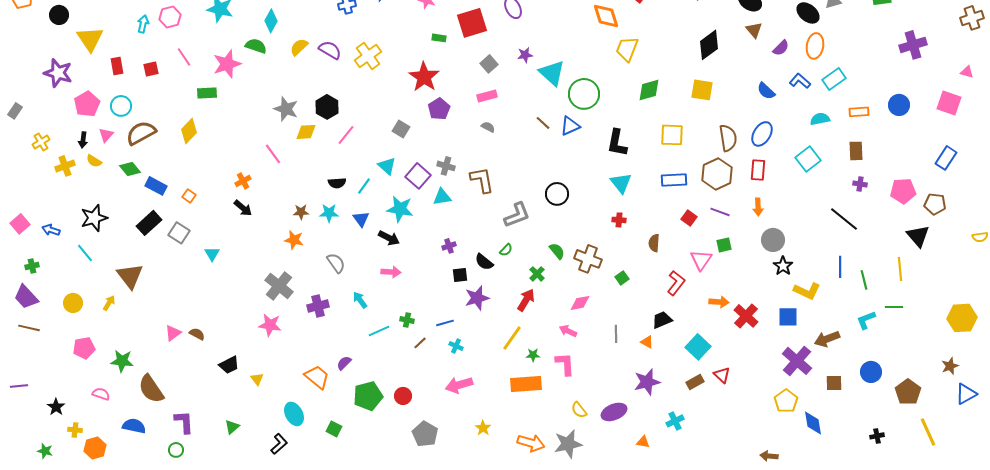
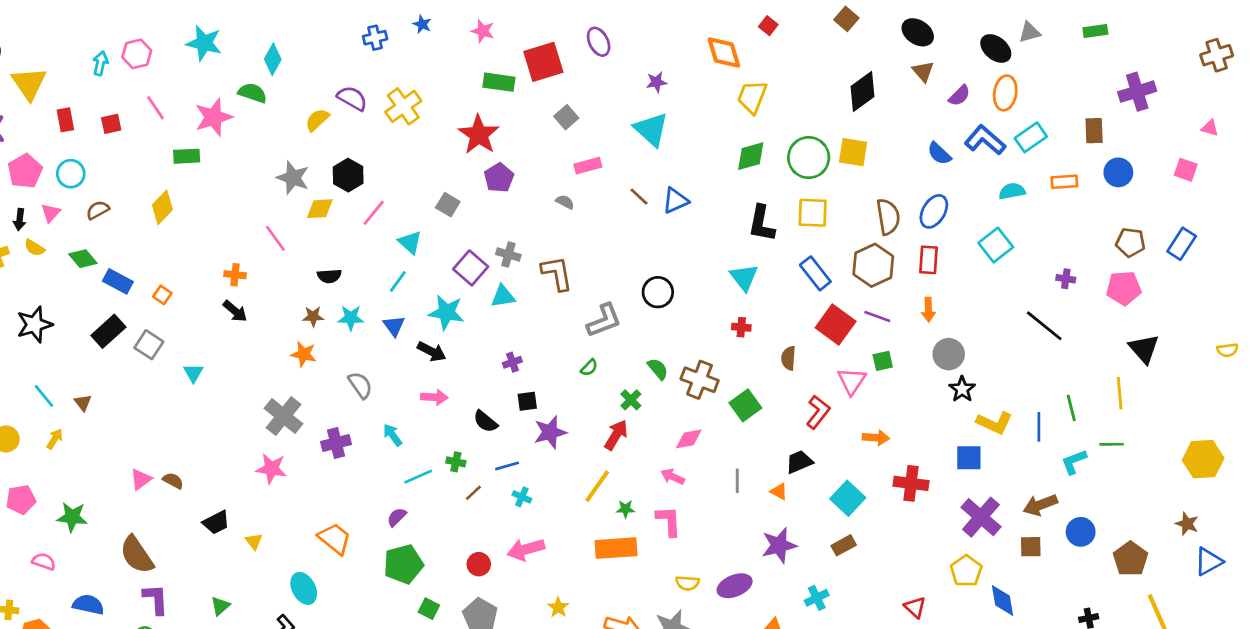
green rectangle: (439, 38) -> (499, 82), size x1.6
yellow semicircle: (299, 47) -> (317, 120), moved
purple star: (525, 55) -> (656, 82), moved
blue L-shape: (800, 81) -> (985, 140), size x1.4
green diamond: (649, 90) -> (751, 156), moved
green circle: (584, 94) -> (809, 158), moved
pink rectangle: (487, 96) -> (588, 166), moved
pink square: (949, 103) -> (1186, 170), size x0.7
brown semicircle: (141, 133) -> (98, 210), size x0.6
black L-shape: (617, 143) -> (762, 224), moved
brown rectangle: (856, 151) -> (1094, 131), moved
cyan triangle: (387, 166) -> (410, 242), moved
blue rectangle: (674, 180) -> (815, 273), turned 55
orange cross: (243, 181) -> (235, 275), turned 35
black semicircle: (337, 183) -> (329, 276), moved
brown pentagon: (935, 204) -> (1130, 242), moved
red square: (689, 218) -> (836, 325), size x1.8
cyan line: (85, 253) -> (44, 396), moved
black semicircle: (484, 262) -> (485, 421), moved
blue line: (840, 267) -> (1039, 427), moved
brown triangle: (130, 276) -> (83, 403), size x0.5
green square: (622, 278) -> (745, 405), size x1.6
red cross: (746, 316) -> (911, 483), moved, turned -35
brown arrow: (827, 339) -> (1040, 505), moved
purple semicircle: (344, 363) -> (397, 517), moved
brown star: (950, 366) -> (1187, 524), turned -30
red triangle: (722, 375) -> (915, 607), moved
brown semicircle: (151, 389) -> (137, 555), moved
red circle: (403, 396) -> (479, 564), moved
yellow semicircle: (579, 410) -> (687, 583), turned -48
green square: (334, 429) -> (429, 609), moved

